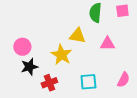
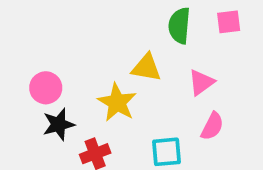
pink triangle: (107, 44) -> (201, 82), turned -35
pink semicircle: (123, 80) -> (212, 126), moved

